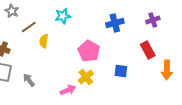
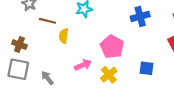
brown line: (29, 27) -> (47, 21), turned 49
pink arrow: (68, 90) -> (83, 65), moved

